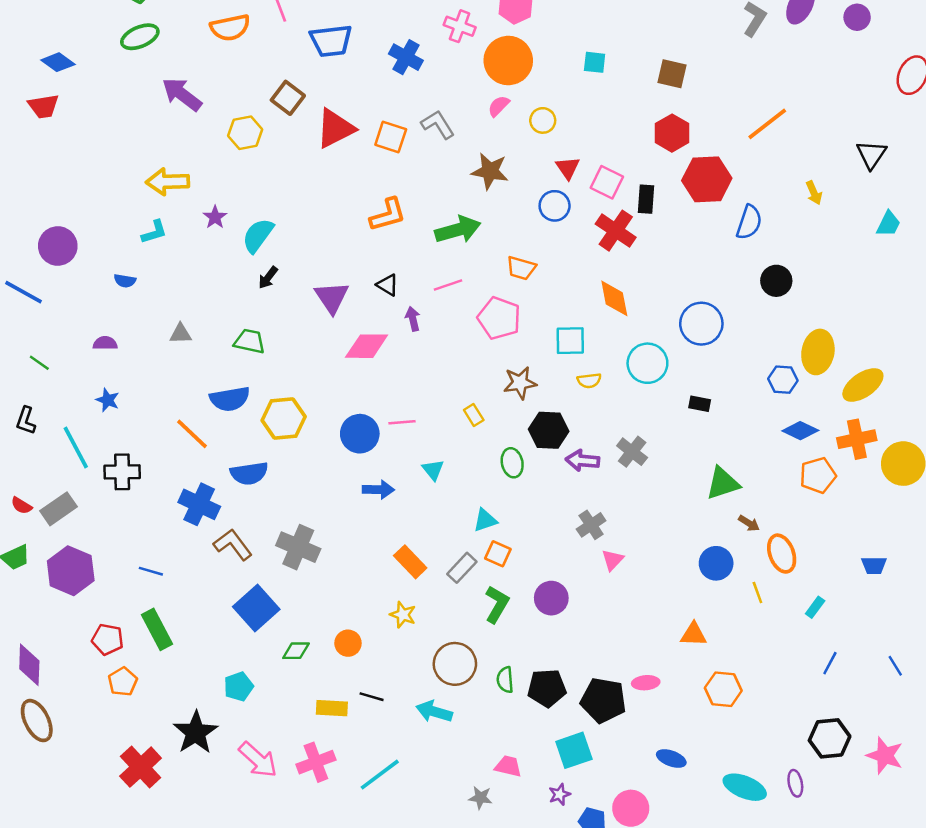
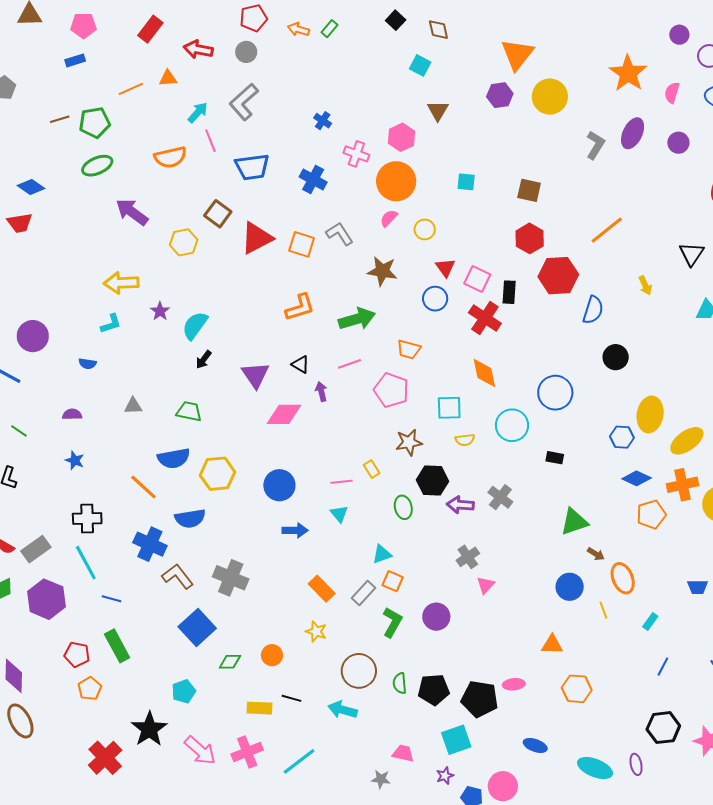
pink line: (402, 422) -> (341, 482), moved
cyan line: (76, 447) -> (86, 563), moved

